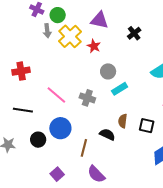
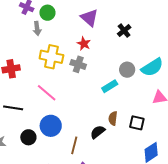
purple triangle: (99, 20) -> (89, 18), turned 30
yellow cross: (70, 36) -> (51, 57), moved, turned -35
gray circle: (108, 71) -> (127, 70), moved
gray cross: (87, 98) -> (78, 64), moved
black semicircle: (107, 134) -> (98, 132), turned -63

